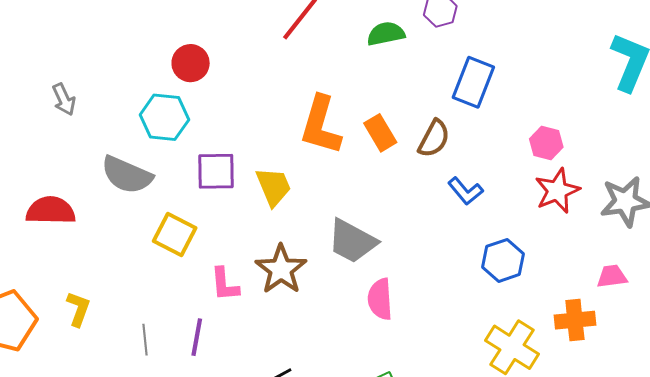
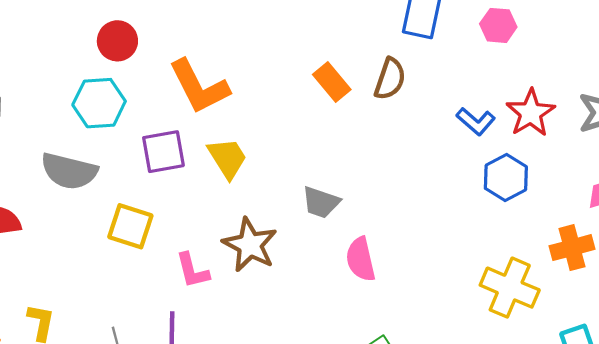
orange L-shape: (321, 125) -> (199, 87), moved, turned -34
pink hexagon: (546, 143) -> (498, 25), moved
blue L-shape: (465, 191) -> (476, 121), moved
gray trapezoid: (352, 241) -> (321, 202), size x0.7
blue hexagon: (503, 260) -> (506, 177), moved

